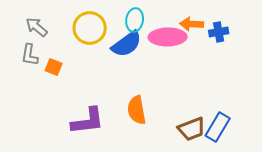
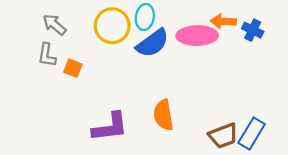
cyan ellipse: (135, 20) -> (145, 17), moved
blue cross: (219, 32) -> (253, 30), turned 36

